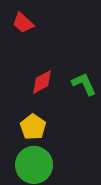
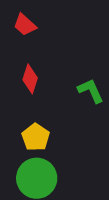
red diamond: (42, 82) -> (30, 79), moved, turned -44

